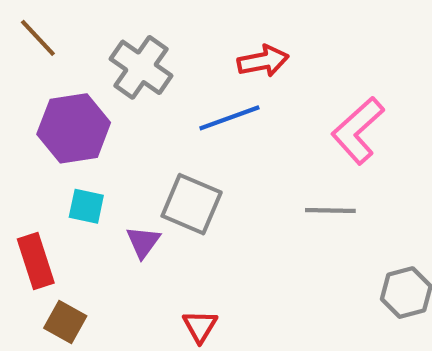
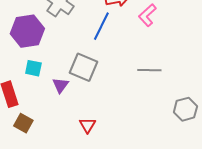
blue line: (229, 118) -> (101, 26), turned -44
pink L-shape: (358, 130) -> (147, 15), moved, size x0.7

